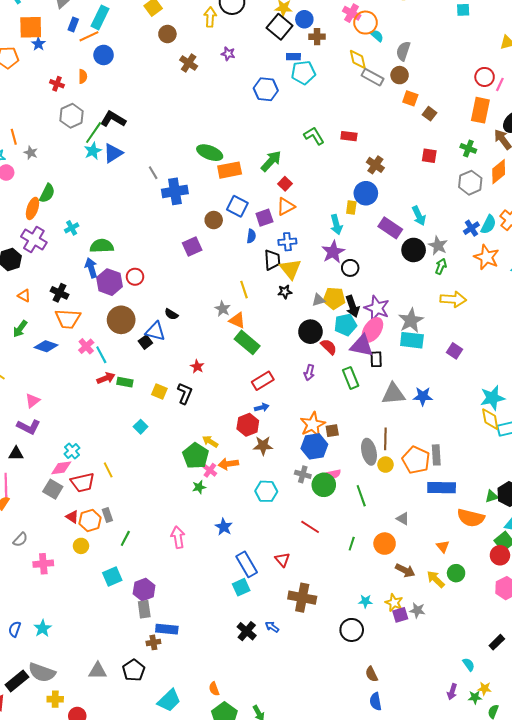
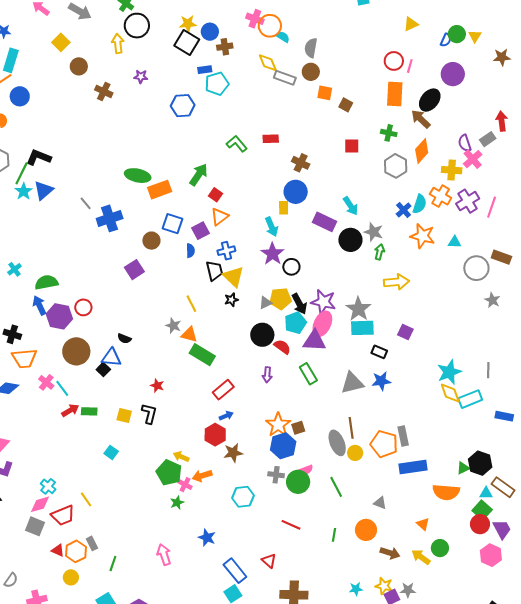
black rectangle: (376, 359) -> (379, 352), moved, turned -56

